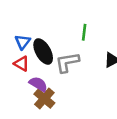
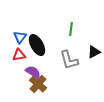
gray L-shape: (67, 62) -> (69, 60), moved, turned -95
red triangle: (21, 64) -> (19, 55), turned -40

